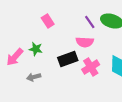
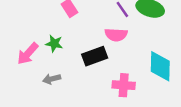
pink cross: (91, 67) -> (124, 85), moved, turned 36

